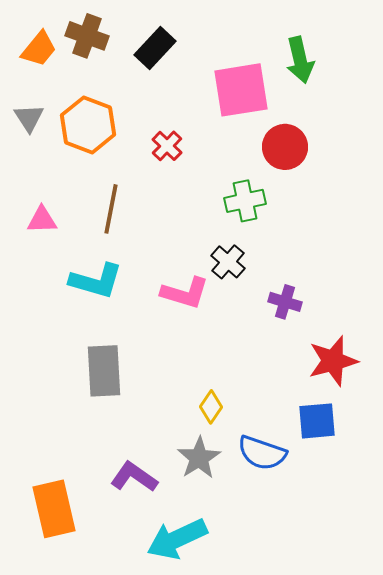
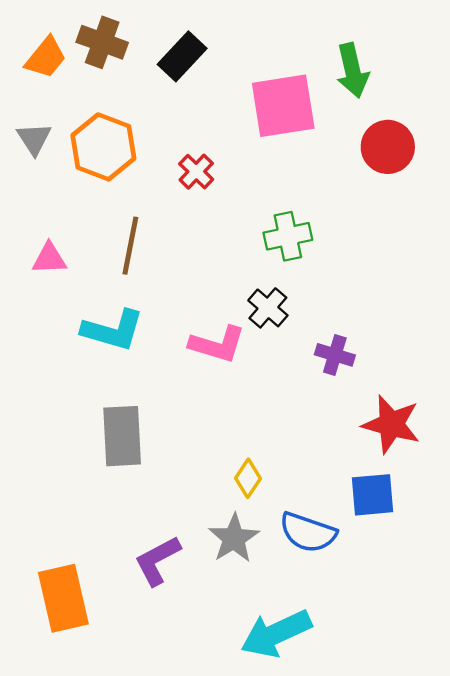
red circle: (285, 147) -> (388, 147), moved
red star: (333, 361) -> (391, 424), turned 30
purple L-shape: (134, 477) -> (157, 561), turned -63
cyan arrow: (177, 539) -> (276, 633), moved

